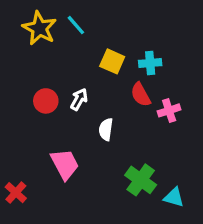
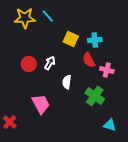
yellow star: (40, 28) -> (25, 18), turned -30
pink cross: (169, 110) -> (107, 70), turned 32
green cross: (141, 180) -> (95, 96), moved

